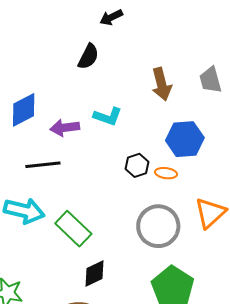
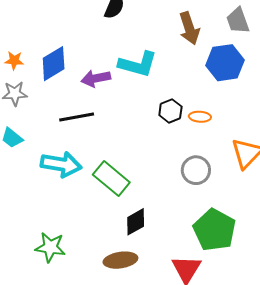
cyan L-shape: (108, 116) -> (138, 64), size x1.4
blue hexagon: (185, 139) -> (225, 63), moved
gray circle: (158, 226) -> (196, 170), size x0.7

